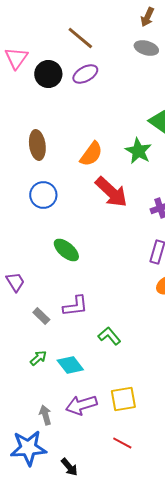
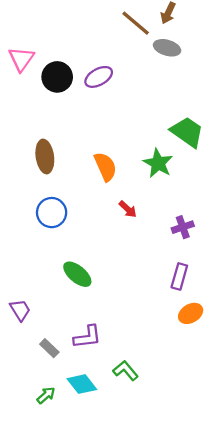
brown line: (80, 38) -> (136, 23), moved
orange semicircle: (91, 154) -> (105, 167), turned -60
red arrow: (111, 192) -> (128, 209), size x0.5
cyan diamond: (70, 365) -> (82, 384), moved

